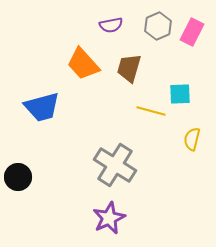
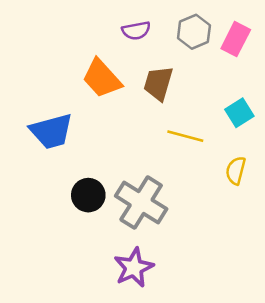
cyan square: (180, 94) -> (239, 113), moved, turned -30
black circle: (18, 177) -> (88, 195), moved

